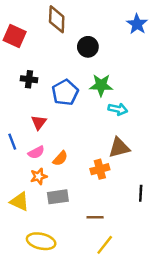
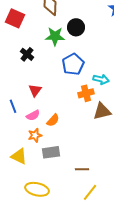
black cross: (29, 79) -> (27, 54), turned 32
green star: (101, 85) -> (55, 36), moved
blue pentagon: (65, 92) -> (73, 64), moved
orange cross: (100, 169) -> (86, 93), moved

